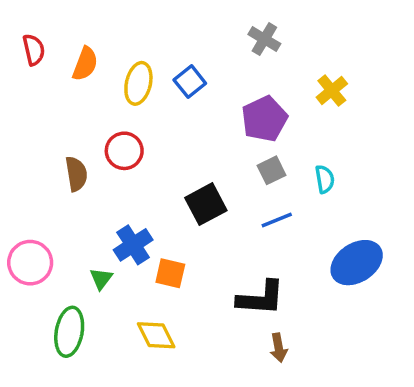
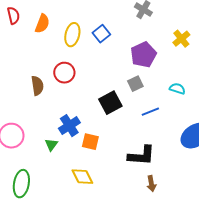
gray square: (271, 170) -> (135, 84), moved
cyan semicircle: (325, 179) -> (177, 89), turned -63
green ellipse: (69, 332) -> (21, 184), moved

